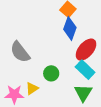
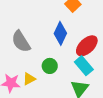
blue diamond: (70, 28) -> (60, 33), moved

